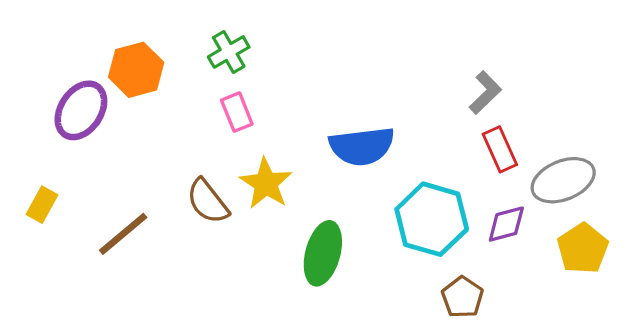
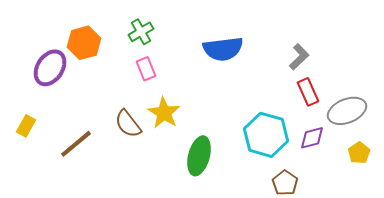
blue semicircle: (362, 146) -> (223, 49), moved
yellow pentagon: (583, 248) -> (359, 153), size x0.7

